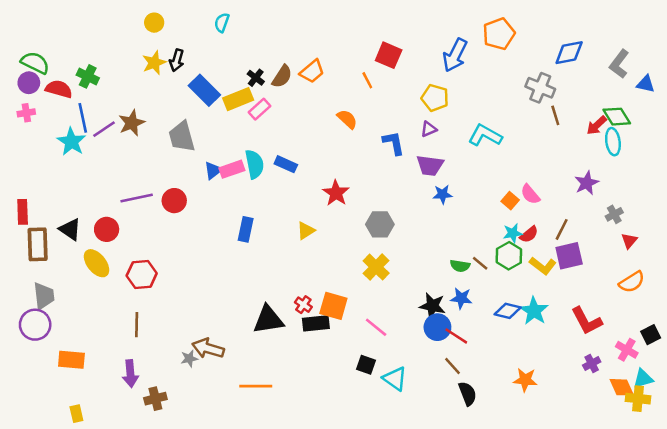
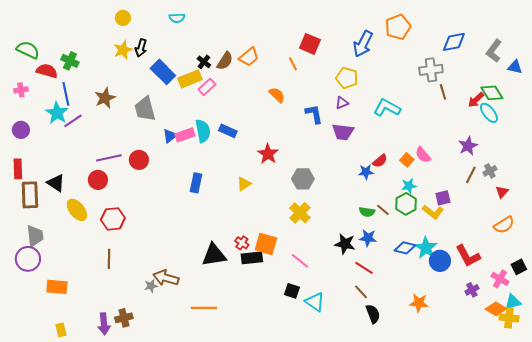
cyan semicircle: (222, 23) -> (177, 18), turned -112
purple circle: (29, 83) -> (21, 130), moved
gray cross: (540, 88) -> (431, 70), turned -30
purple line: (104, 129) -> (73, 121), moved
cyan ellipse: (613, 142) -> (489, 113), turned -30
blue star: (442, 194) -> (366, 172), moved
red circle: (107, 229) -> (98, 180), moved
brown line: (562, 229) -> (471, 175), moved
red semicircle: (529, 234) -> (380, 161), moved
purple square: (569, 256) -> (443, 198), moved, size x0.7
blue circle: (437, 327) -> (440, 261), moved
purple arrow: (130, 374) -> (104, 324), moved
orange diamond: (622, 387) -> (496, 309), turned -35

